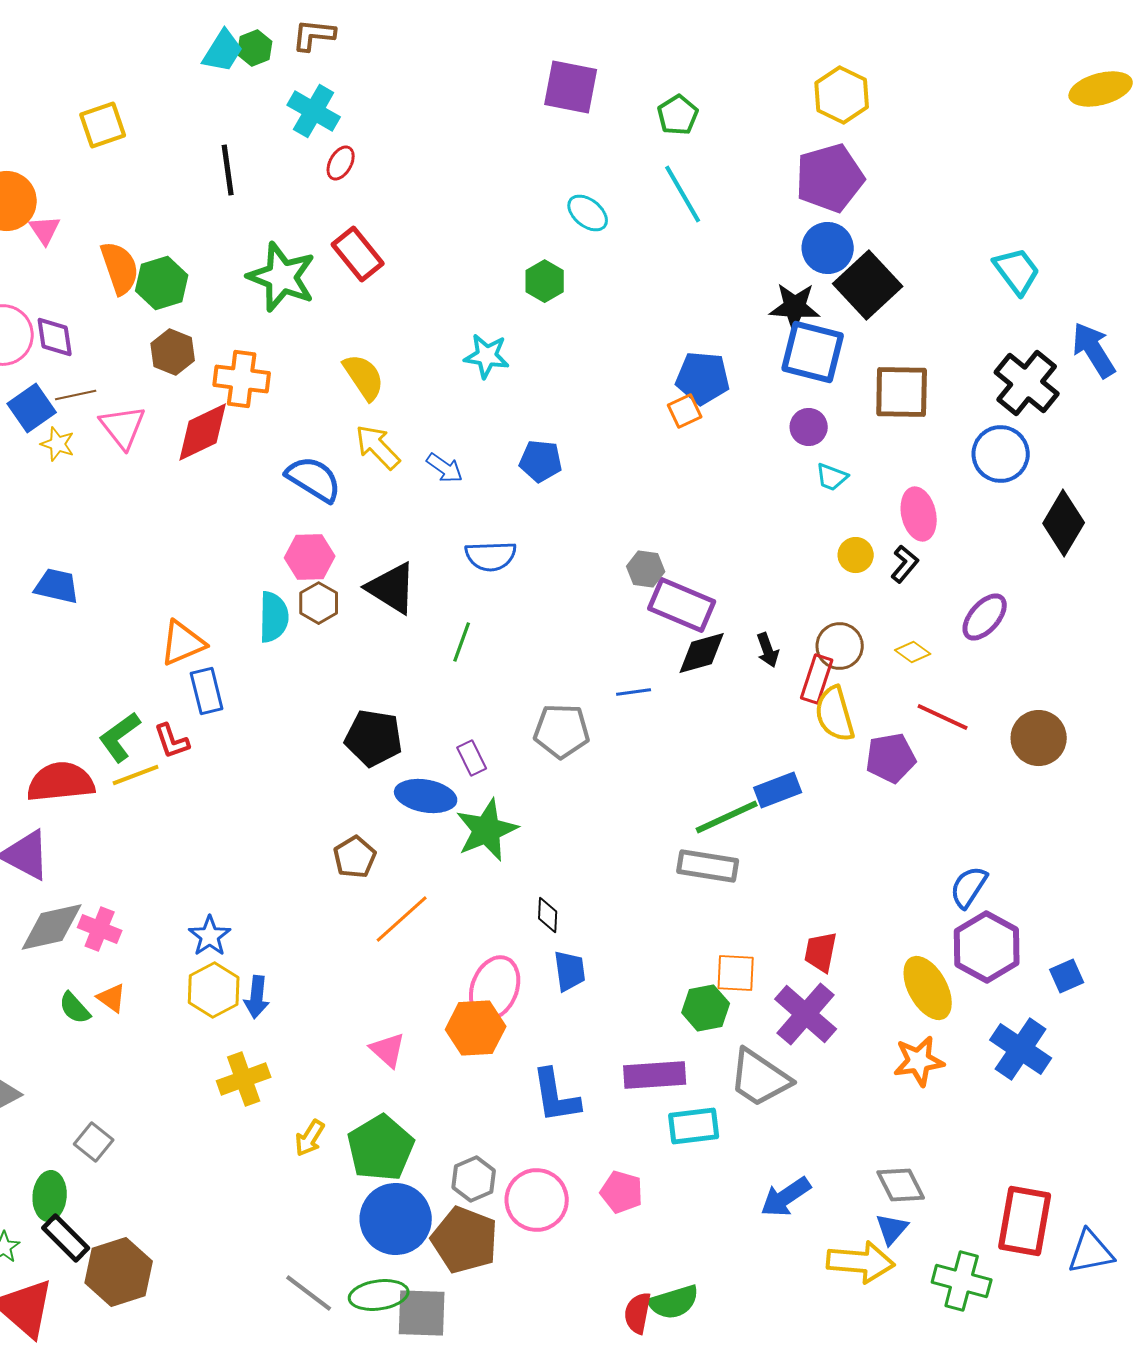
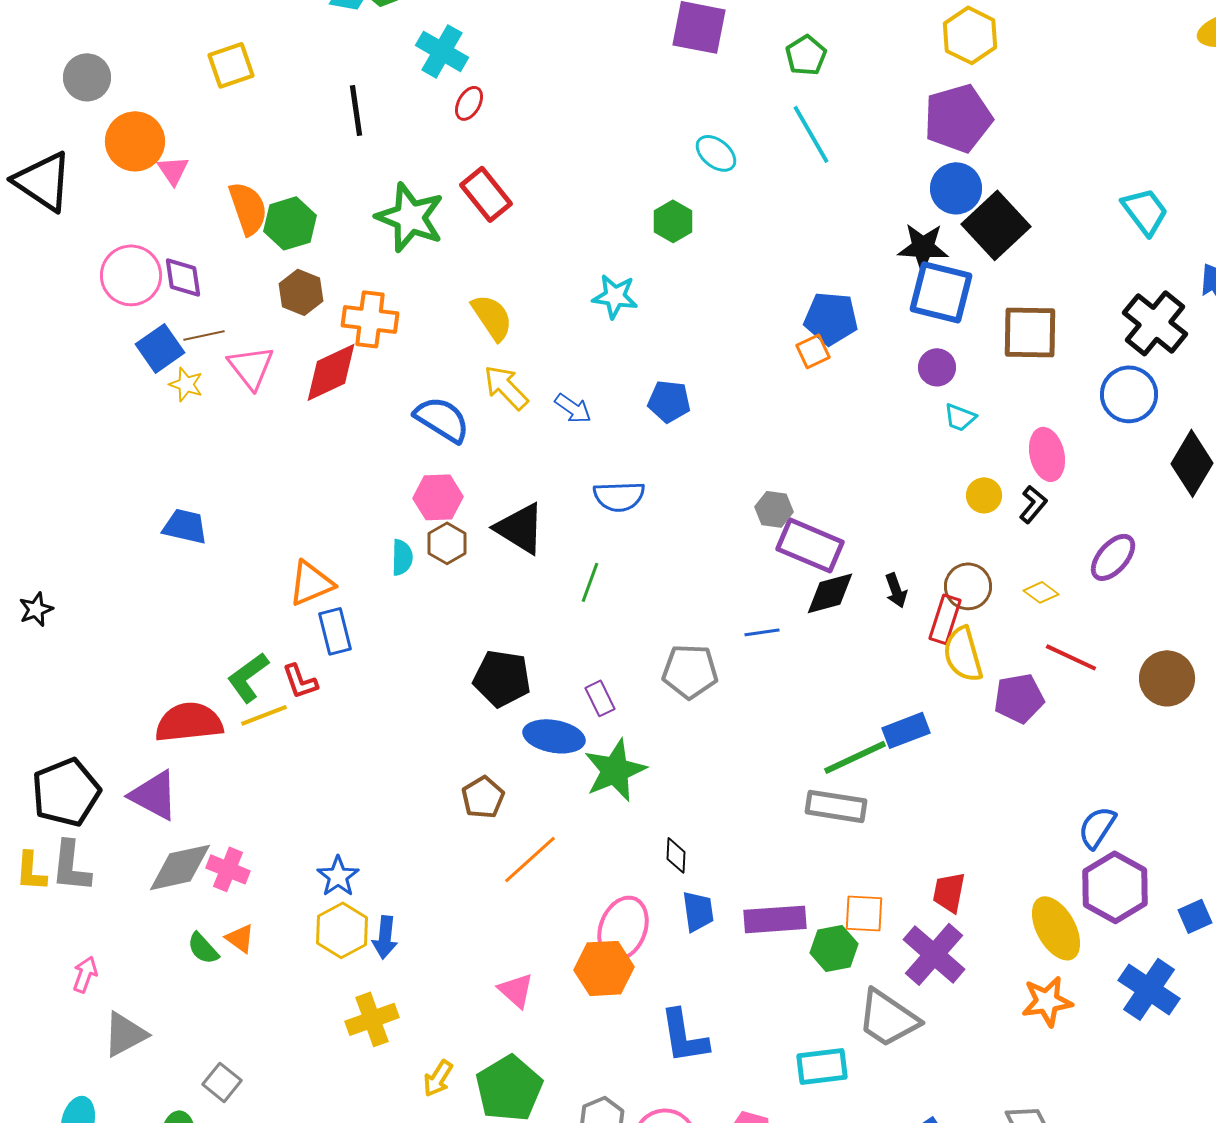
cyan semicircle: (274, 617) -> (402, 557), size x0.7
purple rectangle: (655, 1075) -> (775, 919), moved

